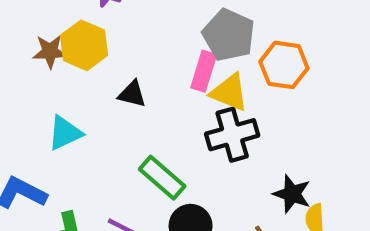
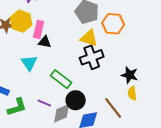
pink rectangle: (204, 71) -> (39, 29), moved
cyan triangle: (65, 133) -> (29, 63), moved, turned -36
black star: (292, 194) -> (129, 75), moved

